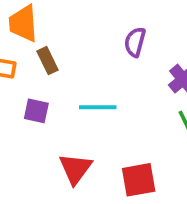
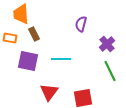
purple square: (36, 111) -> (28, 61), size x1.5

